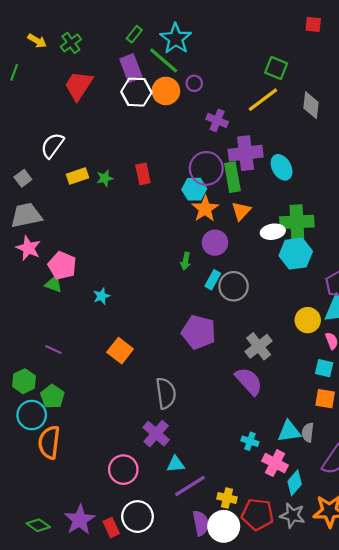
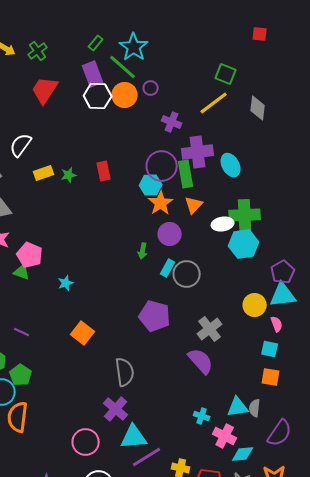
cyan triangle: (176, 464) -> (134, 437), size x1.6
cyan diamond: (295, 483) -> (243, 454), turned 45

